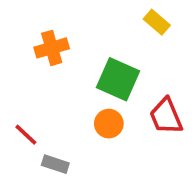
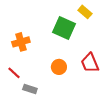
orange cross: (52, 48) -> (21, 42), moved
green square: (118, 79) -> (64, 28), moved

